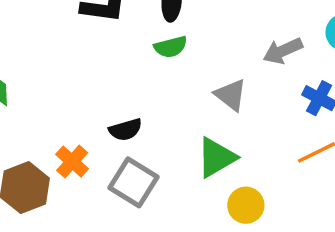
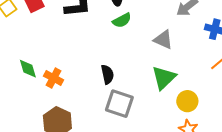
black semicircle: (125, 130) -> (107, 74), turned -72
orange cross: (72, 162) -> (54, 78), moved

